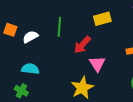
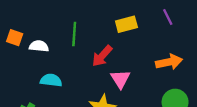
white semicircle: (30, 37) -> (39, 46), turned 35
cyan semicircle: (30, 69) -> (51, 80), moved

